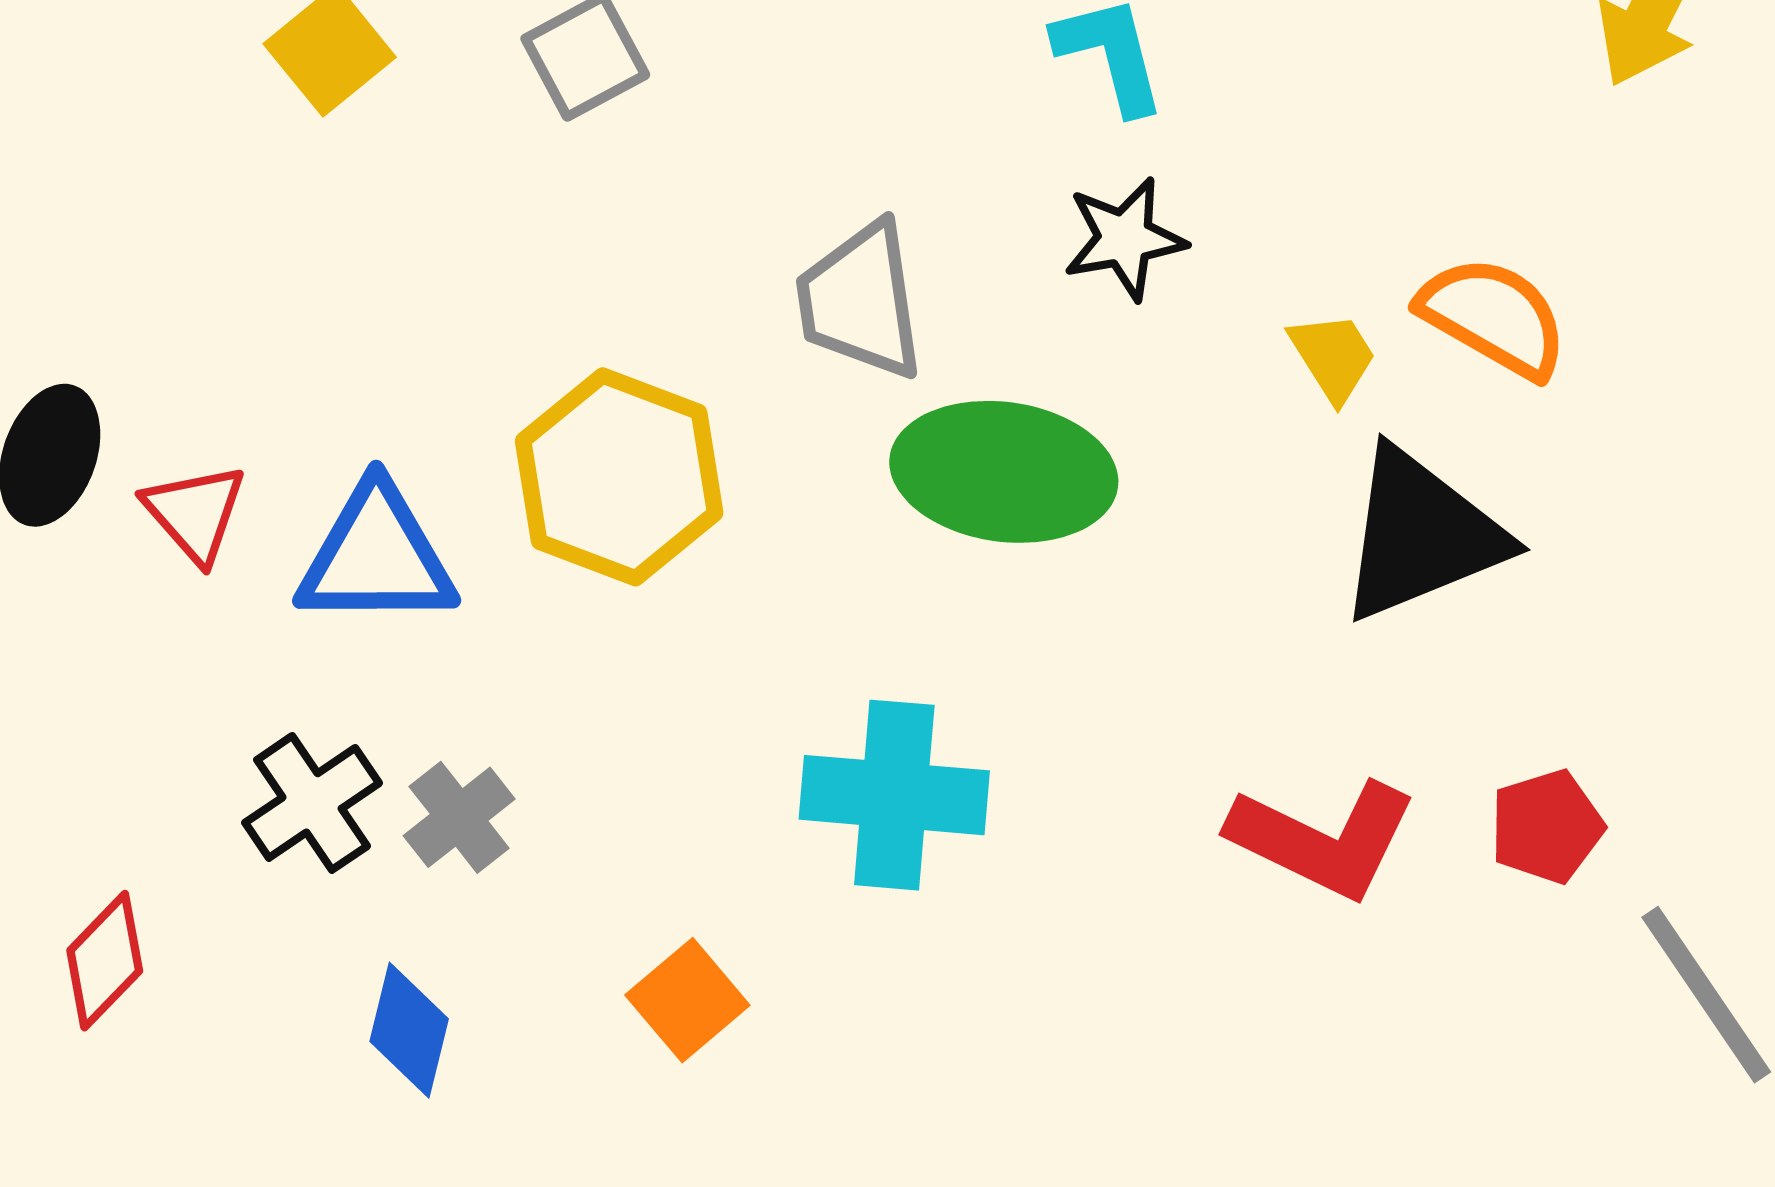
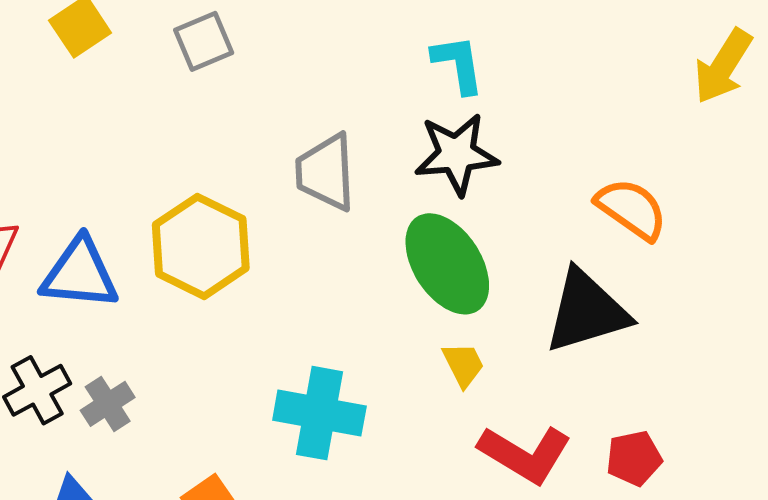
black star: (1125, 239) -> (457, 154), size x1.4
yellow trapezoid: (1333, 357) -> (463, 365), moved
green ellipse: (1004, 472) -> (447, 264), moved, turned 44

